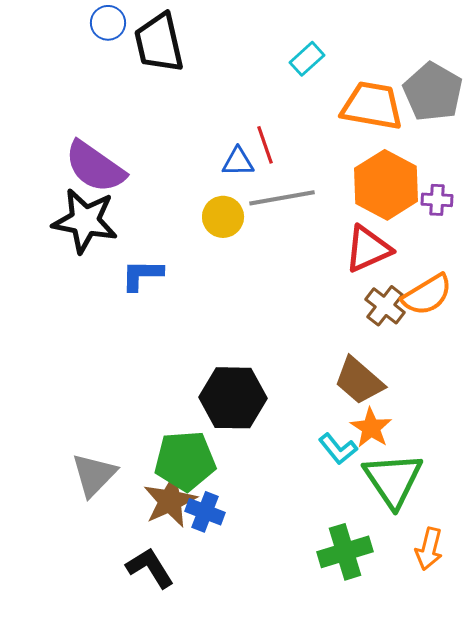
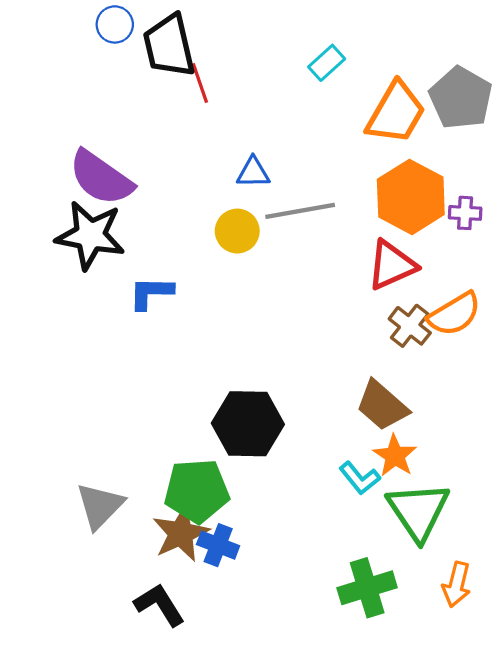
orange trapezoid: (372, 106) -> (396, 113), turned 110
red line: (265, 145) -> (200, 83), moved

